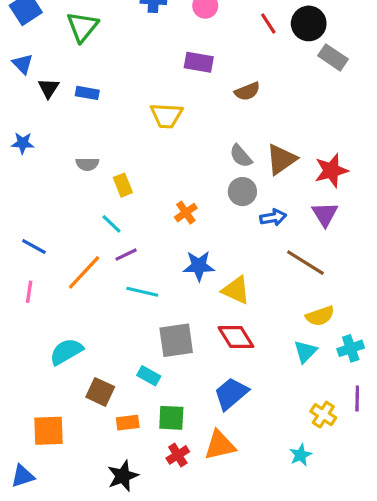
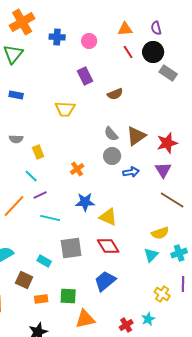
purple rectangle: (199, 62) -> (85, 76), turned 54
brown line: (305, 263) -> (172, 200), moved
cyan rectangle: (149, 376) -> (44, 261), moved
orange triangle: (220, 445) -> (85, 319), moved
red cross: (178, 455) -> (126, 325), moved

